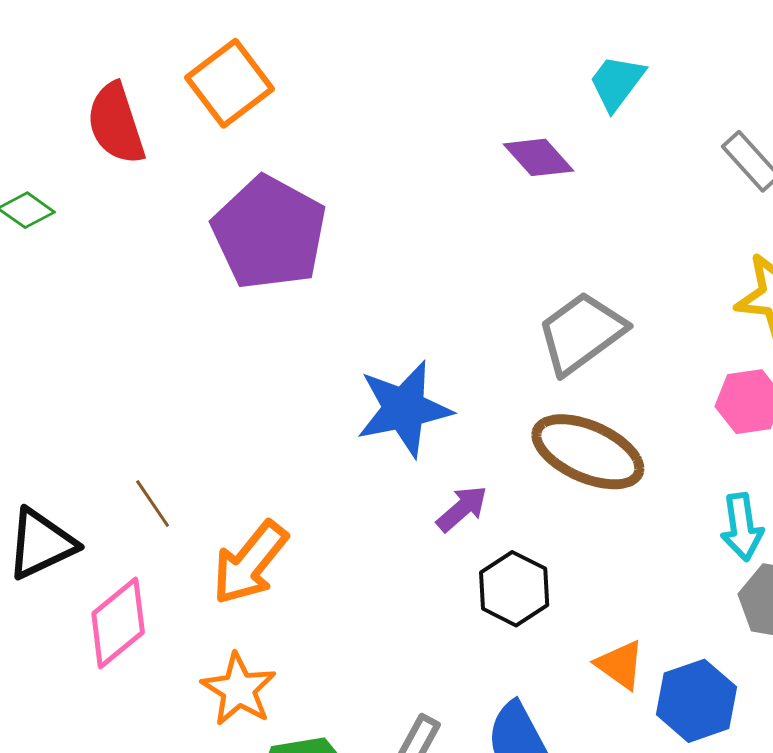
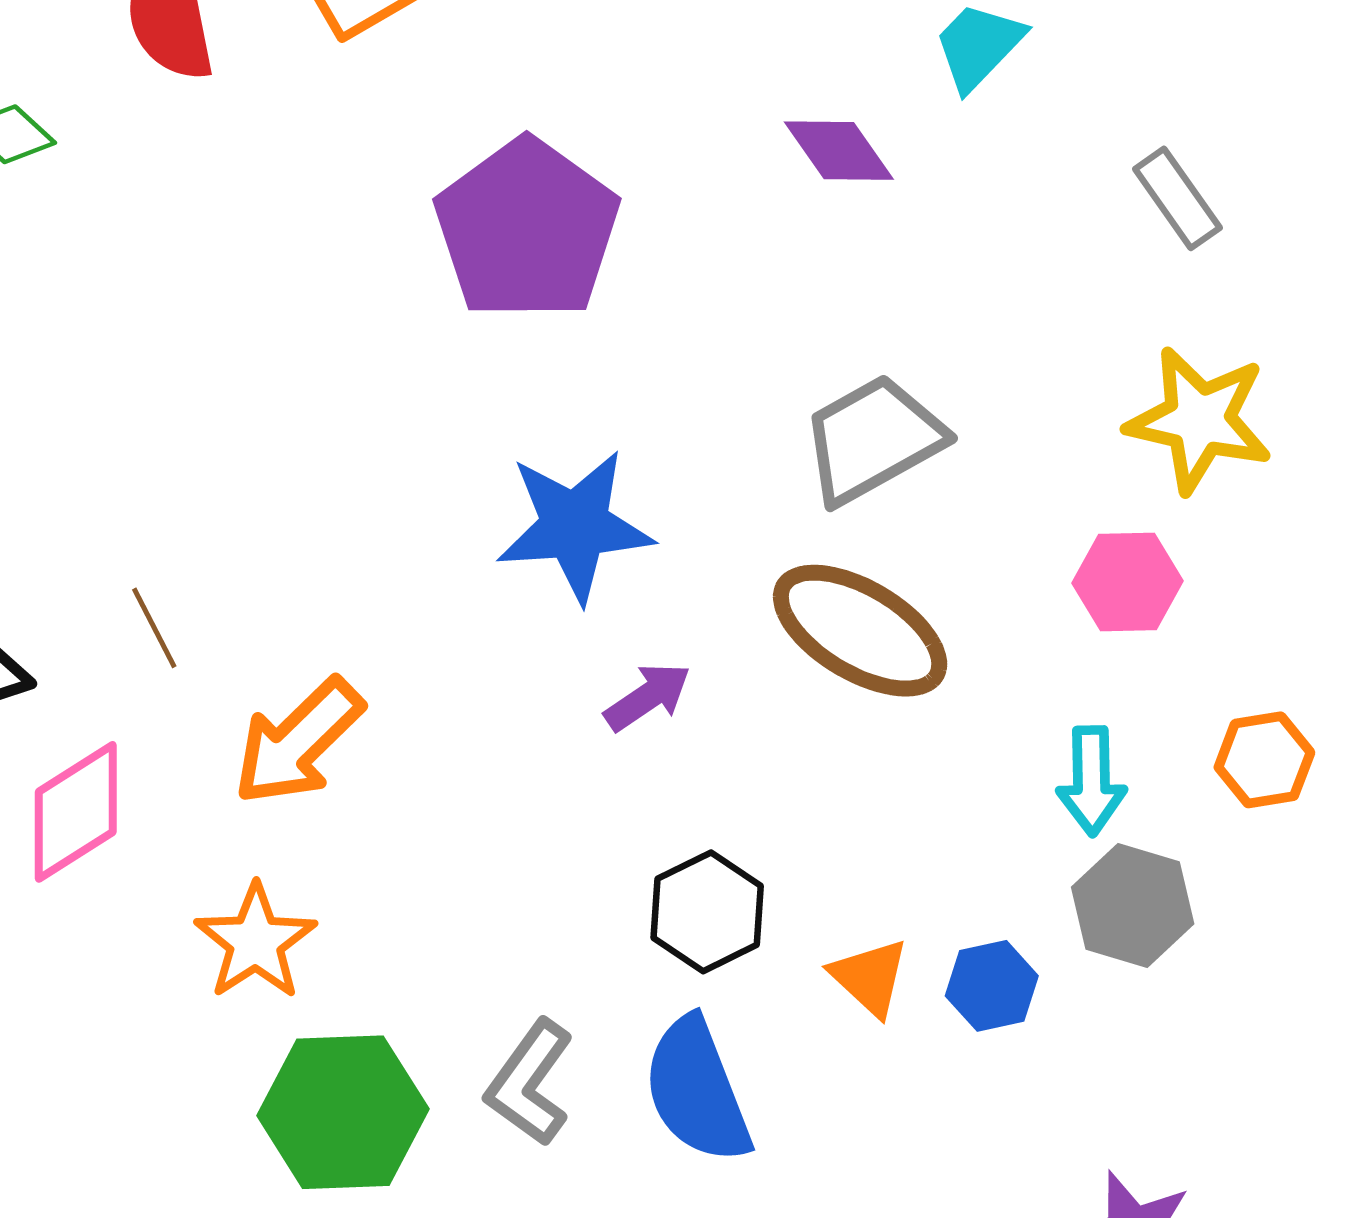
purple pentagon: (269, 233) -> (527, 229), moved
black hexagon: (514, 589) -> (707, 912), moved
blue hexagon: (697, 701) -> (992, 986), moved, size x0.7

